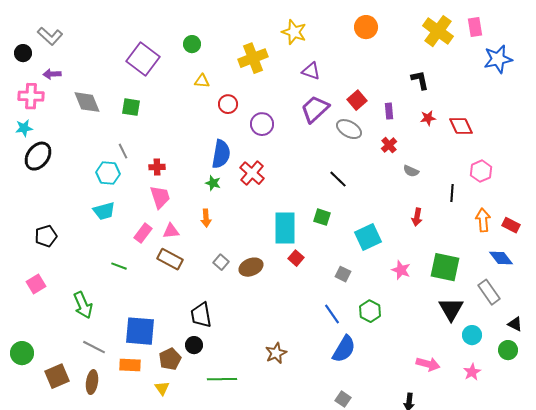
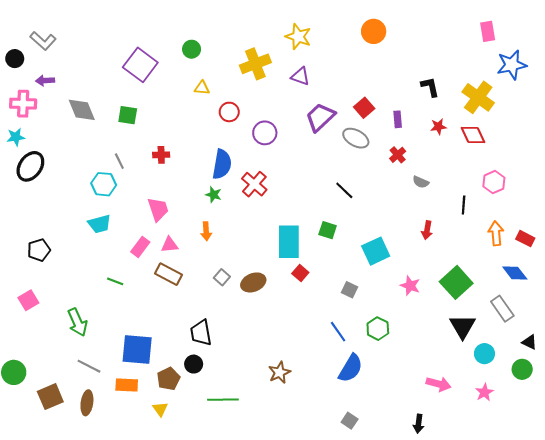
yellow cross: (438, 31) -> (478, 97), moved
purple triangle: (311, 71) -> (300, 76), moved
red cross: (157, 167) -> (161, 155), moved
green square: (445, 267) -> (456, 282), turned 36

